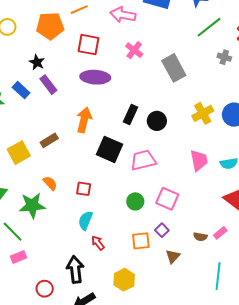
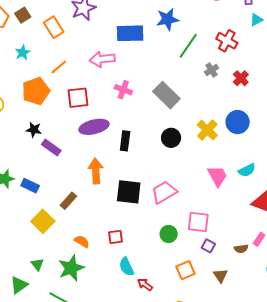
gray cross: (224, 57) -> (212, 70), turned -32
blue rectangle: (21, 90) -> (30, 186), moved
black rectangle: (131, 114) -> (125, 141), moved
black circle: (157, 121) -> (171, 138), moved
cyan semicircle: (85, 220) -> (126, 267), turned -30
purple square: (162, 230) -> (208, 246), moved

